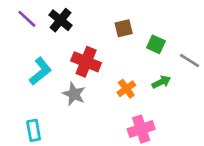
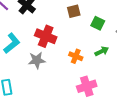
orange cross: (126, 89) -> (76, 56), turned -32
gray star: (74, 94) -> (37, 60), turned -30

